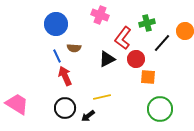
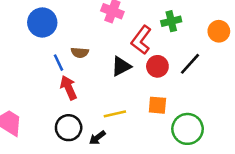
blue circle: (56, 24) -> (42, 22), moved
black line: (162, 43) -> (190, 64), moved
orange square: (148, 77) -> (157, 105), moved

